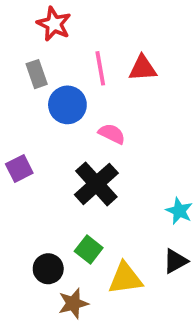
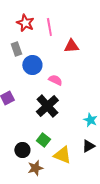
pink line: (100, 68) -> (49, 27), moved
yellow triangle: (125, 278) -> (62, 155), turned 30

